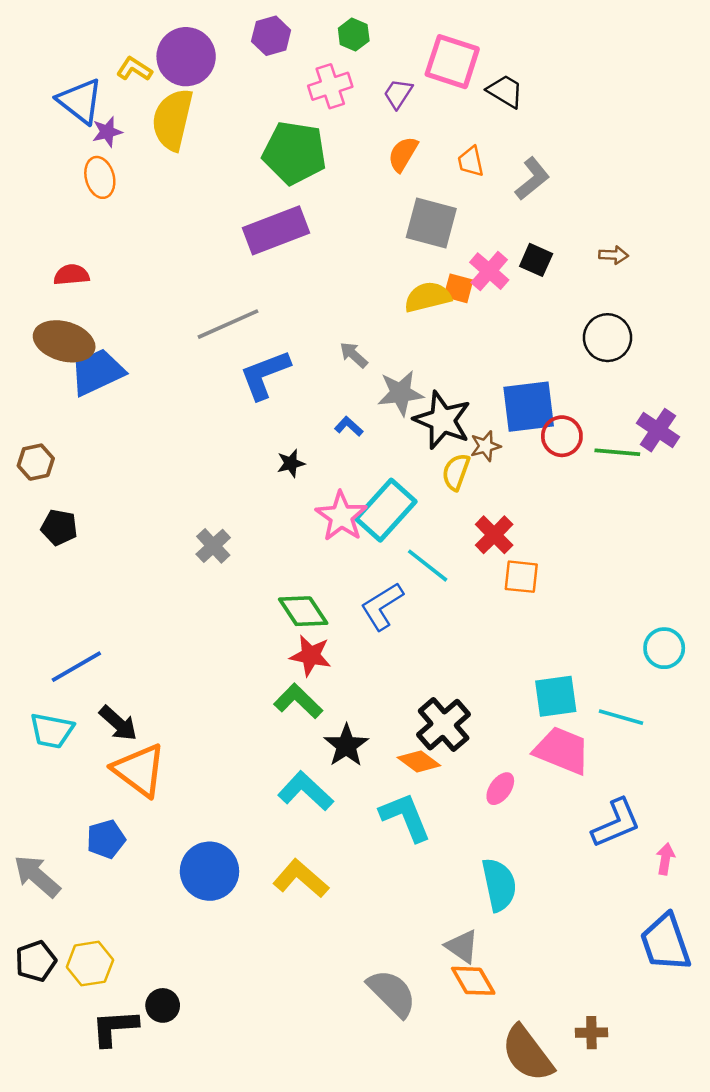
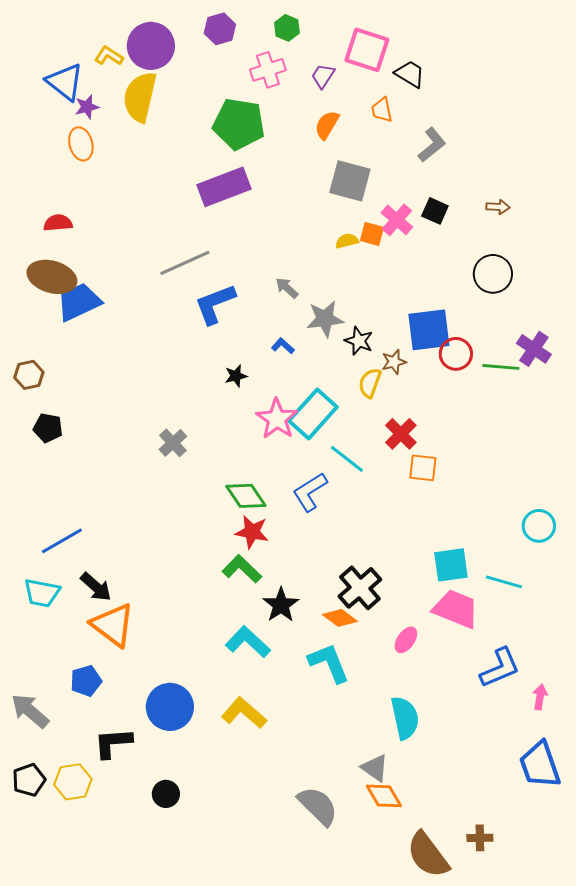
orange trapezoid: (471, 161) -> (382, 110), moved
yellow semicircle: (428, 297) -> (347, 241), size x0.6
black star: (442, 420) -> (359, 341), size x0.6
black circle: (163, 1005) -> (166, 794), moved
black L-shape: (115, 1028) -> (113, 743), moved

